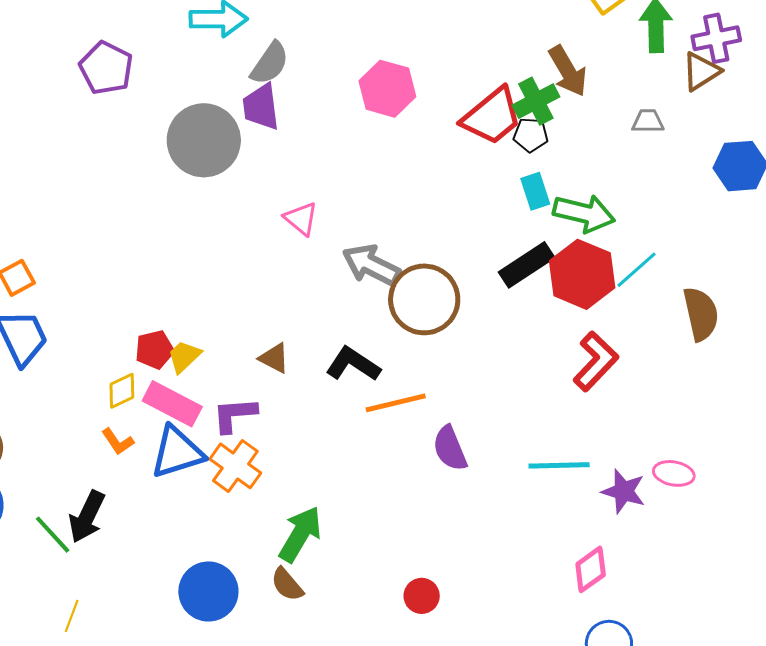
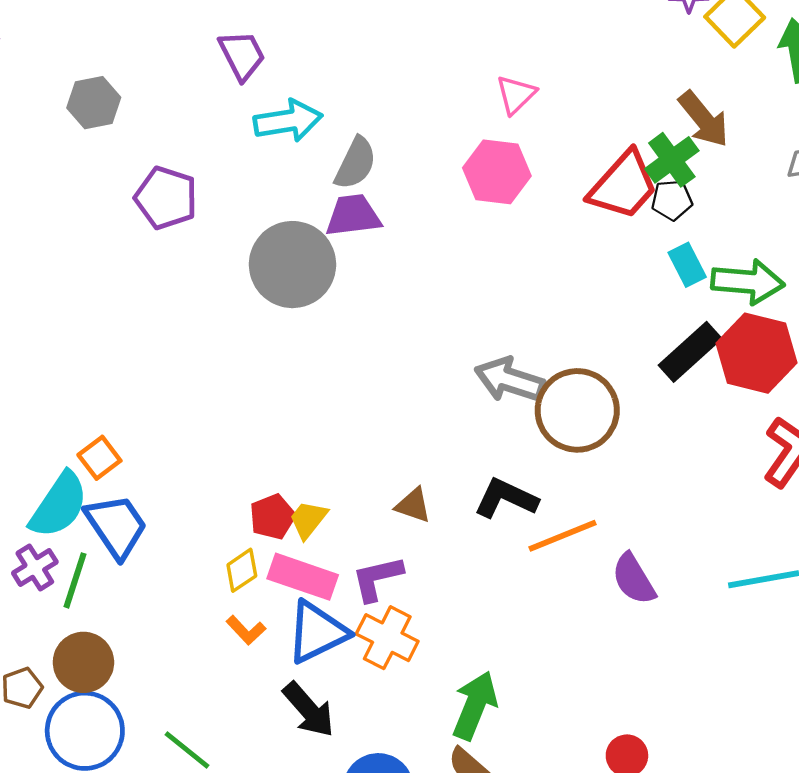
purple trapezoid: (261, 107) -> (353, 215), turned 99
pink triangle: (301, 219) -> (516, 95), moved, turned 45
black arrow: (87, 517) -> (309, 710), moved, turned -58

